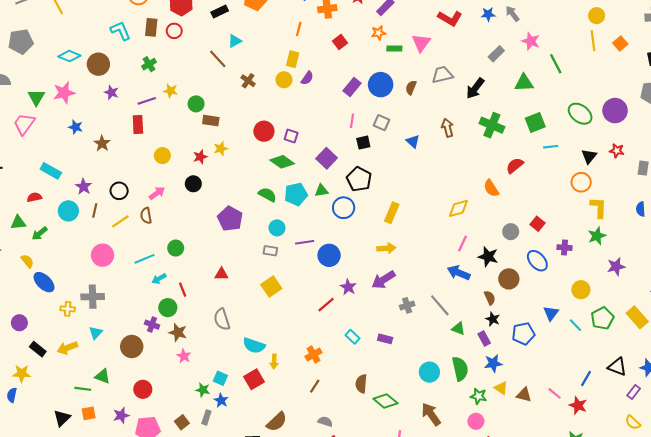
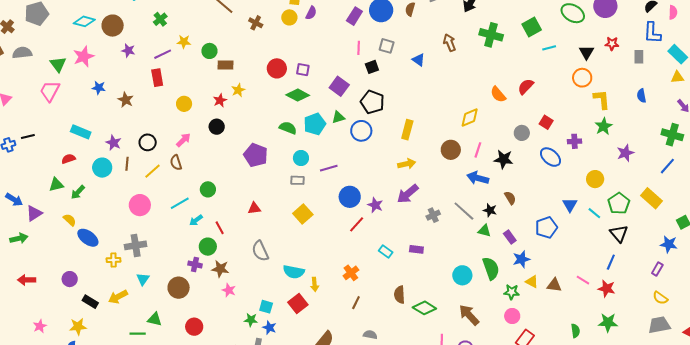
red semicircle: (515, 166) -> (526, 87), moved
blue circle: (329, 255) -> (350, 197), moved
brown circle: (509, 279) -> (451, 150), moved
black star: (493, 319) -> (490, 210), moved
black triangle: (617, 367) -> (619, 234), moved, turned 36

